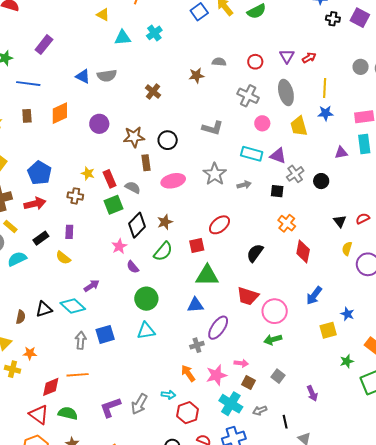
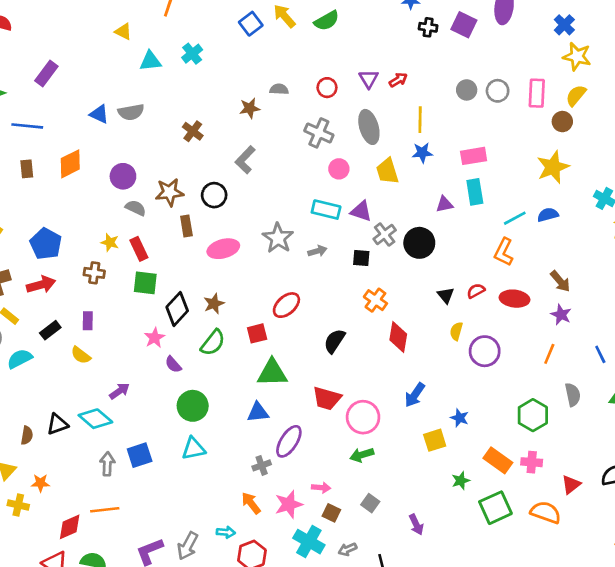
gray L-shape: (212, 128) -> (245, 160), moved, turned 120
black circle: (321, 181) -> (419, 243), size x1.5
gray semicircle: (133, 187) -> (136, 208), moved
green square: (114, 205) -> (145, 283), turned 30

